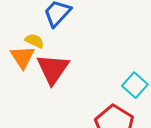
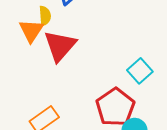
yellow semicircle: (34, 41) -> (45, 16), turned 54

